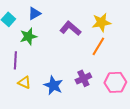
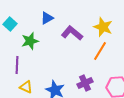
blue triangle: (34, 13) -> (47, 18), moved
yellow star: (101, 22) -> (103, 27), turned 30

